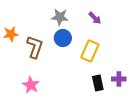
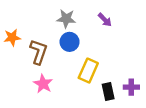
yellow rectangle: (90, 51) -> (88, 71), moved
pink star: (31, 85) -> (43, 84), moved

